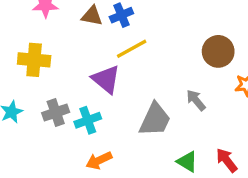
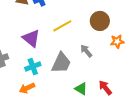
yellow line: (132, 49) -> (62, 26), moved
cyan cross: (88, 120) -> (33, 67), moved

